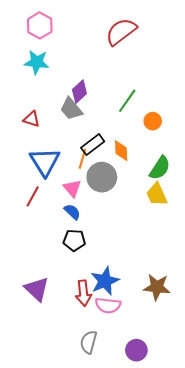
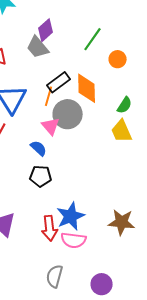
orange diamond: (121, 151) -> (87, 88), size x1.4
green semicircle: (160, 168) -> (125, 105), size x0.7
pink triangle: (72, 188) -> (51, 126), moved

